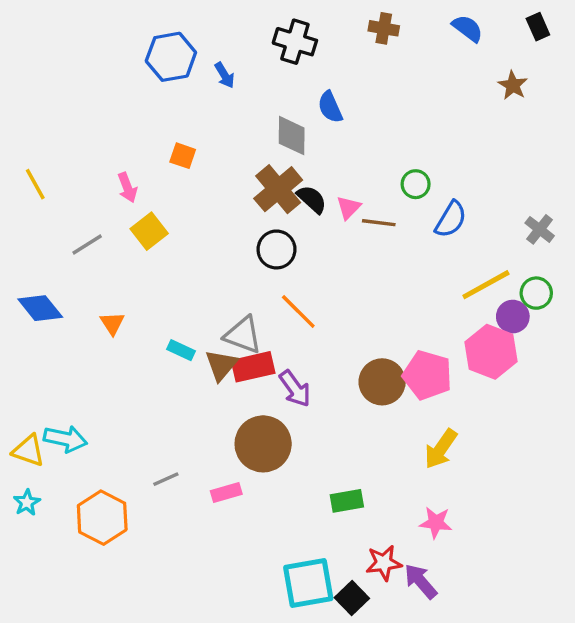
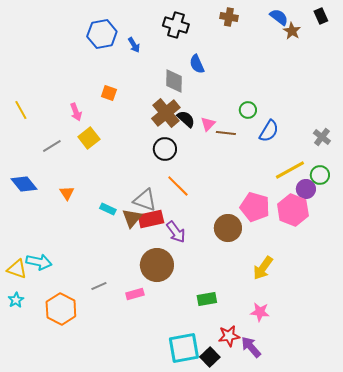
brown star: (513, 85) -> (292, 31), moved
pink pentagon: (427, 375) -> (255, 207), moved

